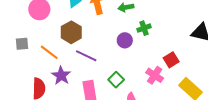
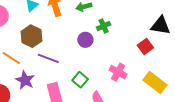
red square: (171, 60) -> (145, 46), moved

